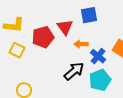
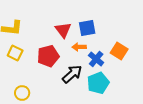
blue square: (89, 15) -> (87, 28), moved
red pentagon: (43, 37) -> (48, 56), moved

